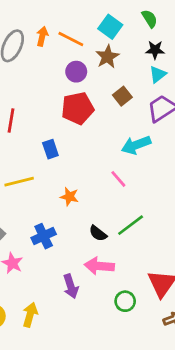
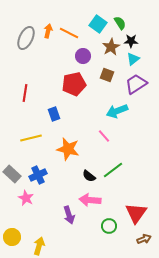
green semicircle: (150, 19) -> (120, 23), moved
brown star: (107, 57) -> (111, 47), moved
purple circle: (76, 72) -> (83, 56), moved
brown square: (122, 96) -> (107, 75), turned -32
orange star: (69, 197) -> (68, 149), size x1.6
blue cross: (44, 236) -> (38, 175), moved
yellow arrow: (30, 315) -> (39, 246), moved

